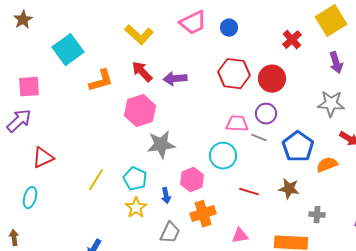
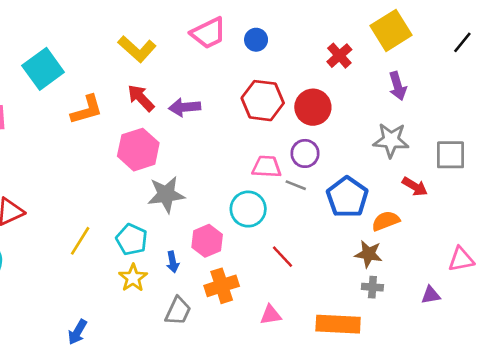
brown star: (289, 189) -> (368, 254), moved
red line: (249, 192) -> (282, 257), turned 30

